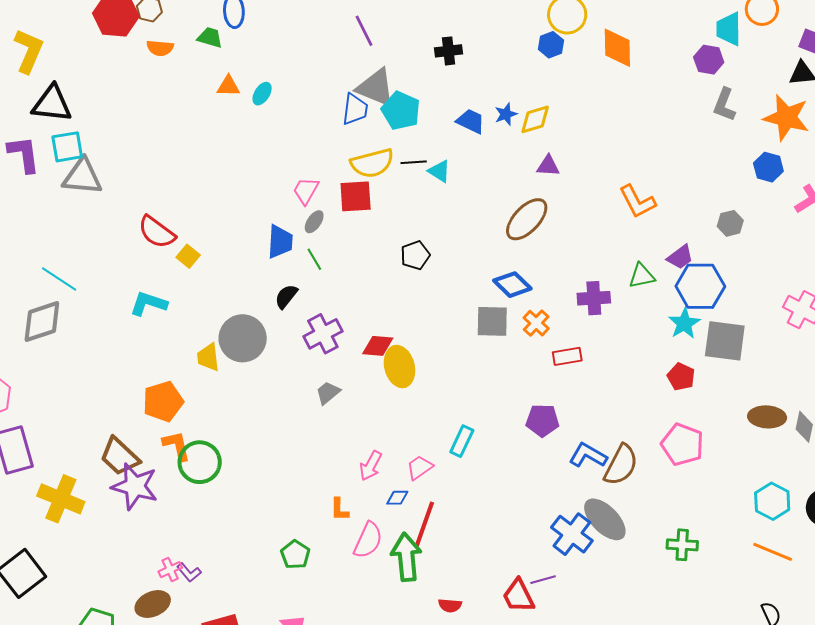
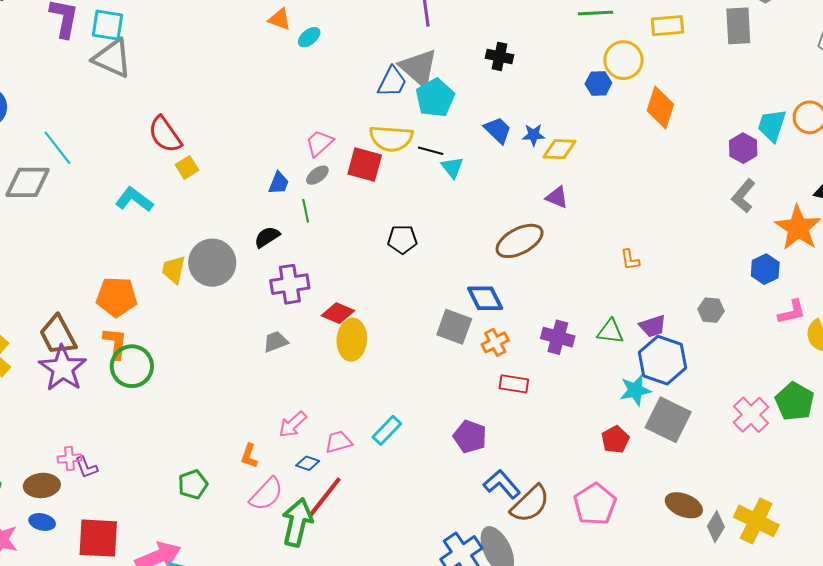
orange L-shape: (637, 202) -> (630, 260), size x0.6
blue trapezoid: (280, 242) -> (279, 183), size x0.7

